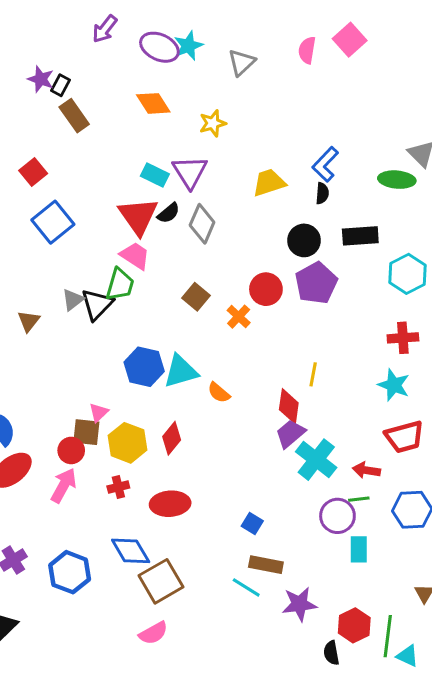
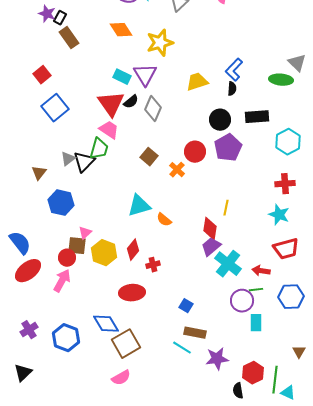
yellow star: (213, 123) -> (160, 43), size x1.5
blue hexagon: (144, 367) -> (61, 203), moved
red cross: (118, 487) -> (153, 265), moved

